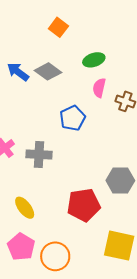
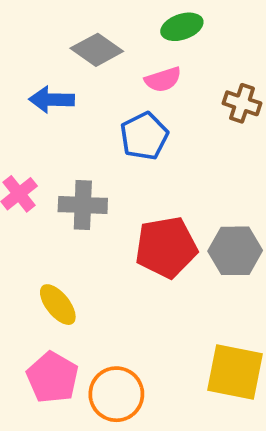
blue arrow: (18, 72) -> (52, 100), moved, turned -35
pink semicircle: (99, 88) -> (163, 80), moved, turned -120
red pentagon: (84, 205) -> (166, 247), moved

